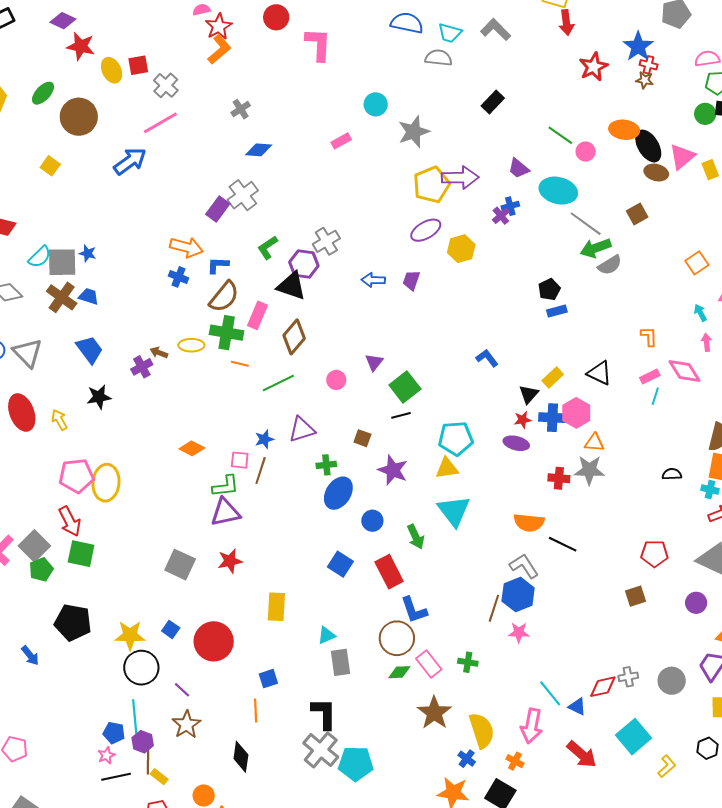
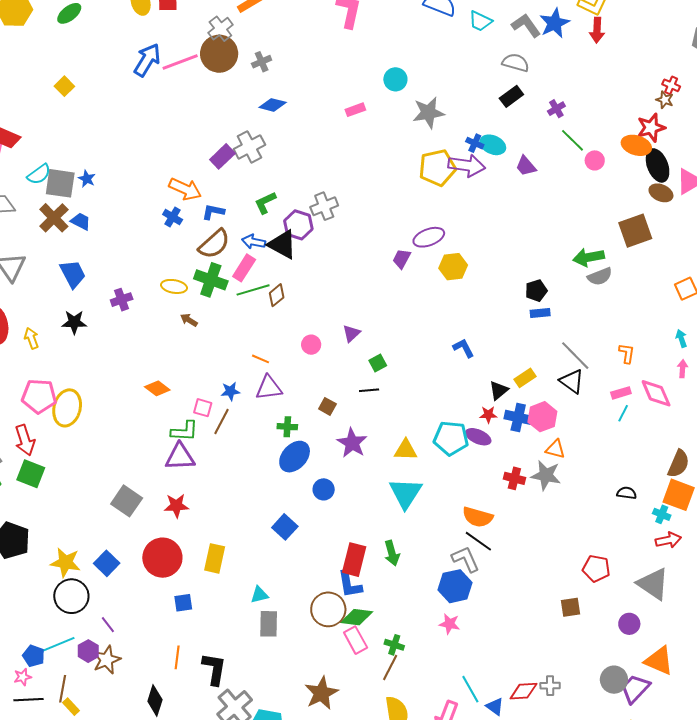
blue star: (638, 46) -> (554, 23), moved
gray semicircle: (438, 58) -> (516, 63), moved
red star: (594, 67) -> (651, 128), moved
gray cross: (166, 85) -> (220, 29), moved
brown circle: (79, 117) -> (219, 54), moved
blue arrow: (130, 161) -> (147, 60), moved, turned -32
cyan ellipse: (558, 191) -> (493, 145), moved, size x0.7
blue cross: (510, 206) -> (475, 143), moved, turned 30
brown square: (637, 214) -> (635, 231), size x1.6
purple cross: (501, 216) -> (556, 109), moved
gray line: (586, 224) -> (575, 356), moved
purple ellipse: (426, 230) -> (429, 237), moved
yellow hexagon: (461, 249) -> (453, 267), moved
blue arrow: (373, 280) -> (254, 242), moved
brown diamond: (294, 337) -> (277, 295), size x0.7
brown arrow: (159, 353) -> (189, 320), moved
orange line: (240, 364) -> (261, 359), moved
green line: (278, 383) -> (253, 290), moved
green square: (405, 387) -> (378, 363), size x0.6
cyan pentagon: (456, 439) -> (451, 438), moved
green arrow: (416, 537) -> (392, 553), moved
black line: (563, 544) -> (478, 541), moved
red rectangle: (389, 572) -> (354, 560), moved, turned 32
brown line: (494, 608) -> (390, 667), moved
blue square: (171, 629) -> (107, 563), size x1.4
red circle: (214, 641) -> (162, 558), moved
green diamond: (399, 672) -> (357, 617), moved, size x1.4
blue square: (268, 679) -> (183, 603), moved
gray circle: (672, 681) -> (614, 680), moved
brown star: (434, 713) -> (321, 693), moved
black L-shape: (324, 714) -> (214, 669), moved
cyan line: (135, 718) -> (57, 645), turned 63
purple hexagon: (143, 742) -> (88, 651), moved

